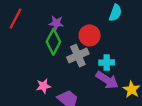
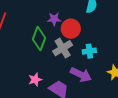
purple star: (56, 23) -> (54, 19), moved
purple arrow: (107, 80) -> (81, 75), moved

